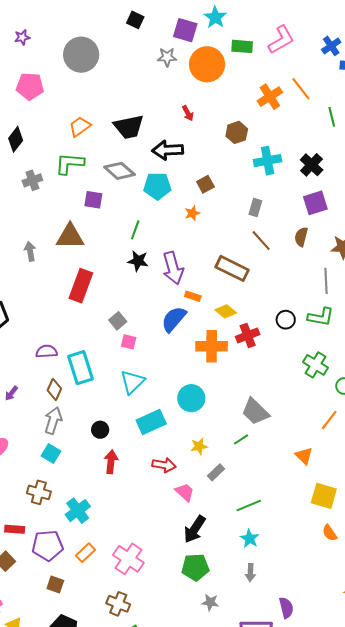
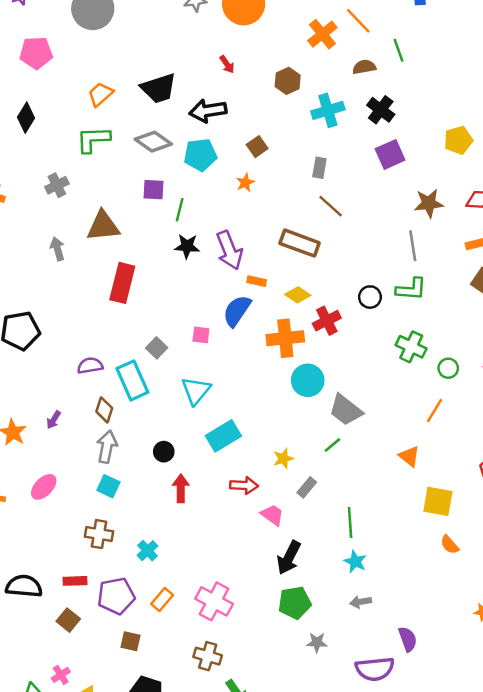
gray cross: (32, 180) -> (57, 185), moved
purple square: (93, 200) -> (153, 190), moved
brown semicircle: (301, 237) -> (364, 67), moved, turned 72
gray square: (118, 321) -> (157, 348), moved
pink square: (129, 342) -> (201, 335), moved
cyan circle: (191, 398) -> (308, 380), moved
green line: (249, 506) -> (350, 522), turned -65
cyan cross: (78, 511) -> (148, 551), size x0.7
gray arrow: (250, 573) -> (361, 602), turned 84

